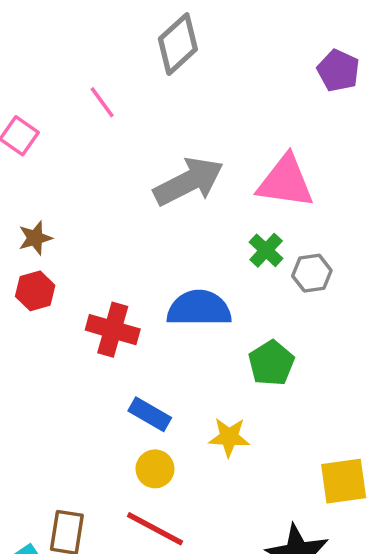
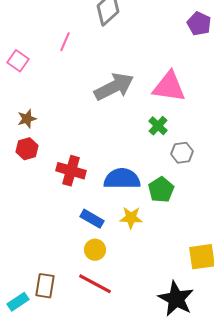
pink line: (102, 102) -> (65, 42), turned 60
gray hexagon: (312, 273) -> (182, 153), moved
blue semicircle: (199, 308) -> (122, 179), moved
yellow star: (229, 437) -> (131, 218), moved

